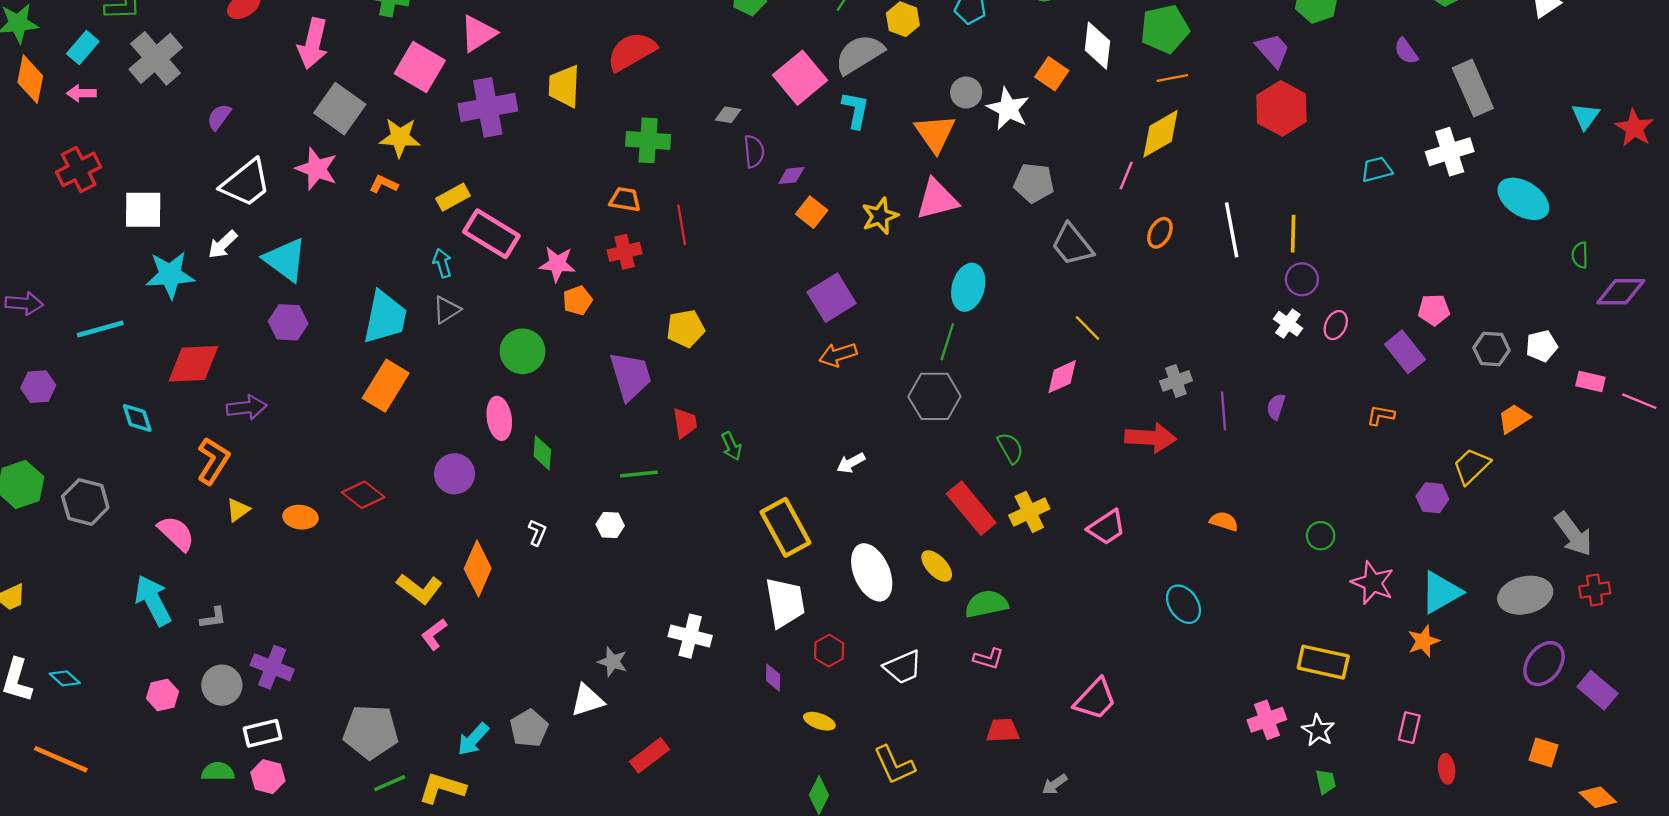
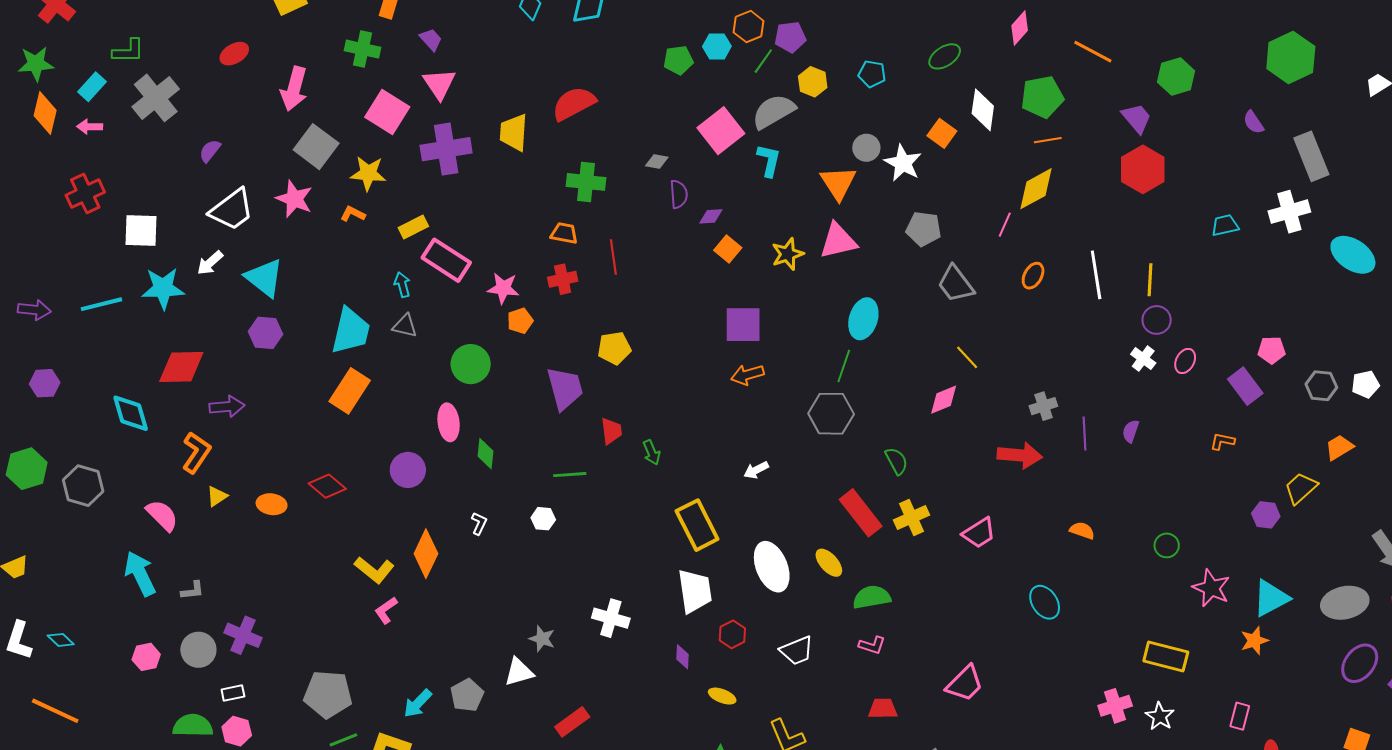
pink triangle: (478, 33) -> (439, 84), turned -33
purple square: (831, 298) -> (743, 325), turned 30
gray triangle: (447, 310) -> (405, 326), turned 44
cyan line: (100, 329) -> (101, 304), moved
cyan diamond: (137, 418) -> (131, 413), size x1.4
white rectangle: (263, 733) -> (233, 693), size x0.7
green semicircle: (218, 772) -> (193, 726), size x1.4

